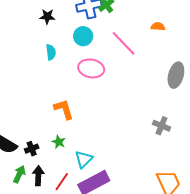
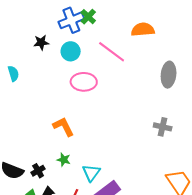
black star: (47, 17) -> (41, 42), moved
orange semicircle: (158, 26) -> (143, 30), size x1.6
cyan semicircle: (51, 52) -> (13, 74), moved

